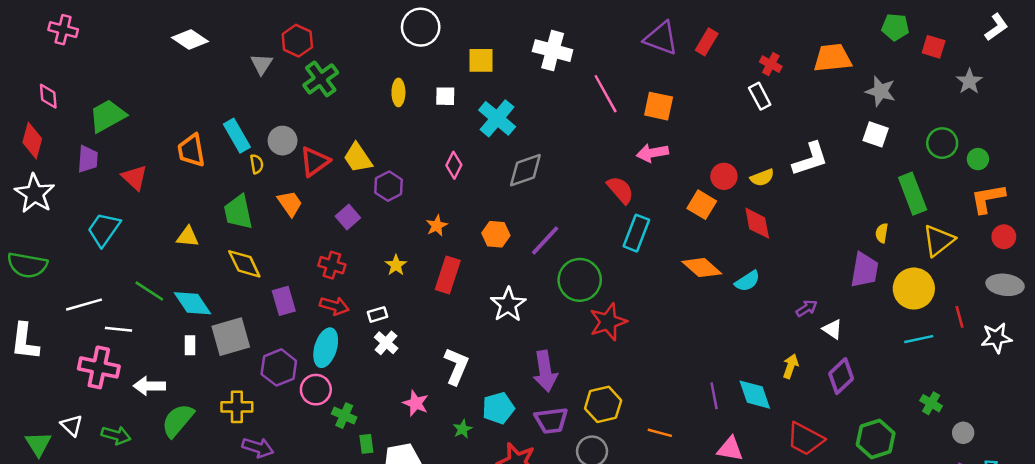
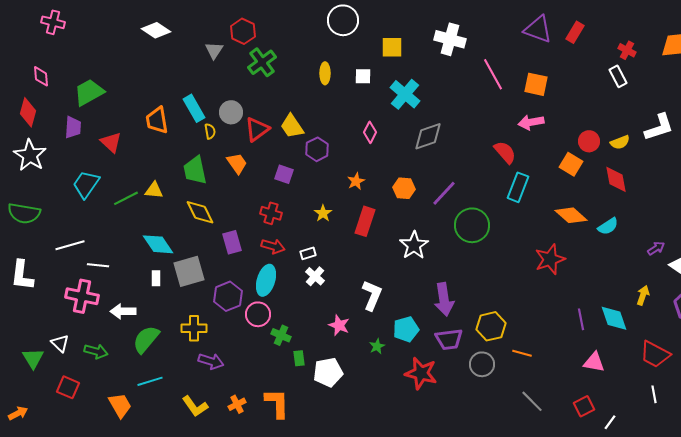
purple square: (348, 217) -> (284, 174), turned -30
green line: (149, 291) -> (126, 198), moved, turned -60
red star: (608, 322) -> (550, 259), moved
orange line: (660, 433) -> (522, 353), moved

